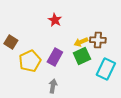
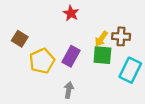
yellow arrow: (81, 42) -> (101, 39), turned -32
green square: (82, 56) -> (102, 55), turned 30

